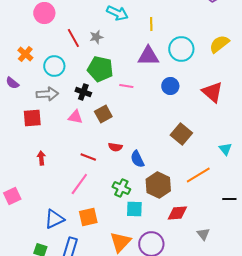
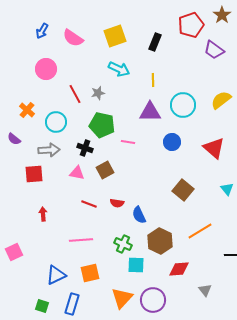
cyan triangle: (225, 149) -> (227, 189), moved
red line: (88, 157) -> (89, 204), moved
pink line: (79, 184) -> (81, 240), turned 50

